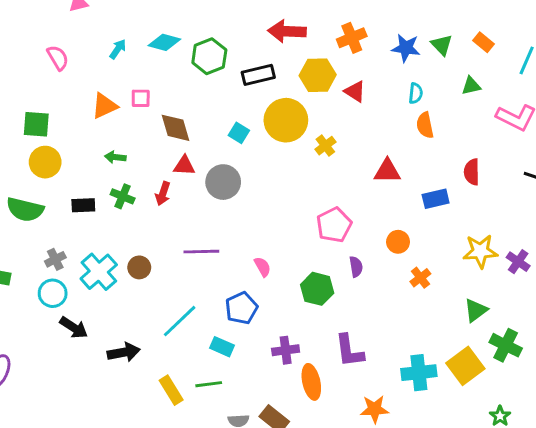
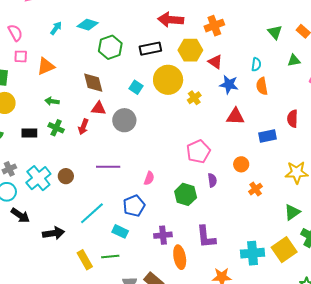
blue star: (406, 48) -> (229, 84), moved
green hexagon: (209, 56) -> (110, 47), moved
pink square: (141, 98) -> (21, 56), moved
pink semicircle: (262, 267) -> (149, 178), turned 48

